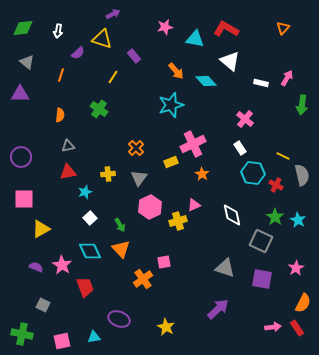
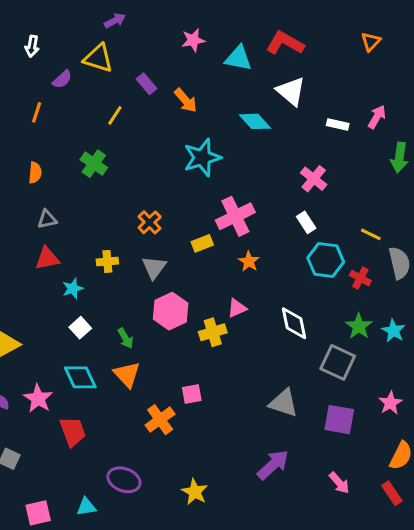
orange arrow: (176, 71) -> (186, 100), moved
pink arrow: (273, 327) -> (339, 483), moved, turned 56

